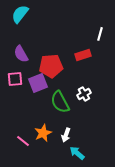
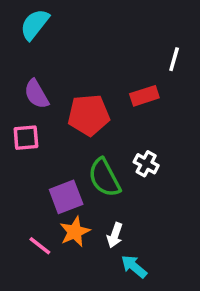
purple square: (38, 83) -> (66, 197), moved
white cross: (84, 94) -> (146, 164), turned -32

